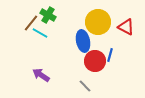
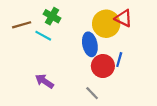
brown line: (31, 23) -> (22, 25), moved, turned 36
red triangle: (126, 27) -> (123, 18), moved

